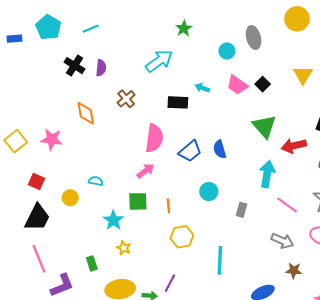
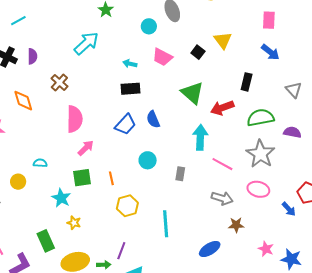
black square: (263, 84) -> (198, 52), moved
black rectangle: (178, 102) -> (131, 89), moved
pink semicircle: (154, 138) -> (75, 119), moved
green rectangle: (92, 263) -> (46, 241), size x1.5

